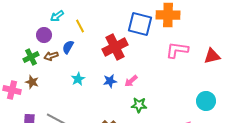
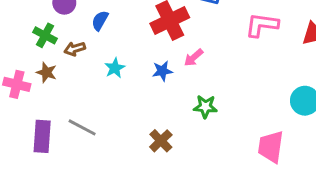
brown arrow: (51, 56) -> (75, 49), moved
green cross: (31, 57) -> (45, 35), turned -35
pink arrow: (131, 81) -> (194, 58), moved

